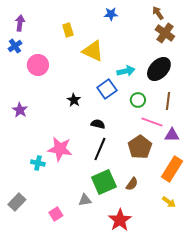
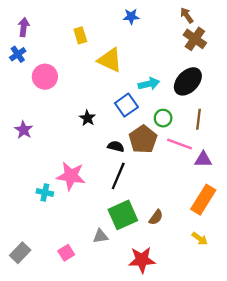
brown pentagon: (140, 147) -> (143, 139), moved
gray rectangle: (17, 202) -> (20, 253), moved
red star: (120, 220) -> (142, 260), turned 30

